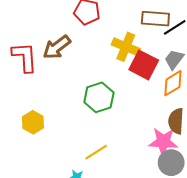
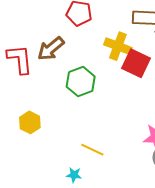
green hexagon: (99, 97) -> (81, 82), moved
yellow line: (96, 152) -> (92, 150), turned 60

